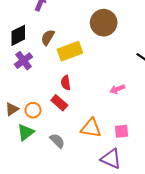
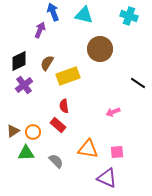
green triangle: (26, 132) -> (26, 153), turned 36

